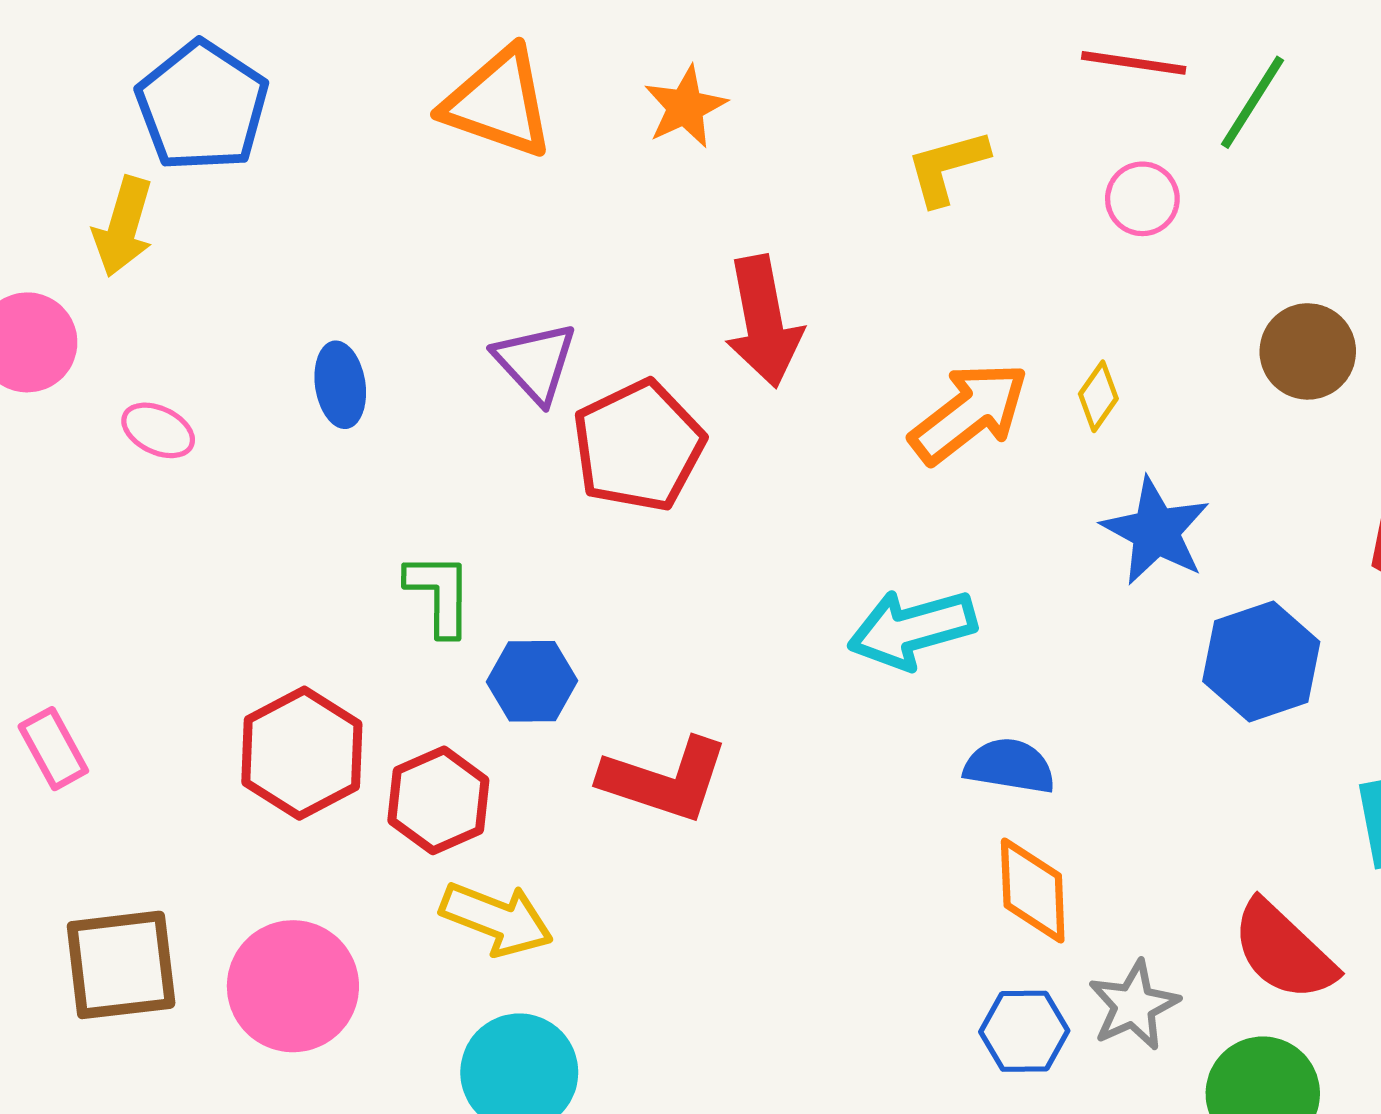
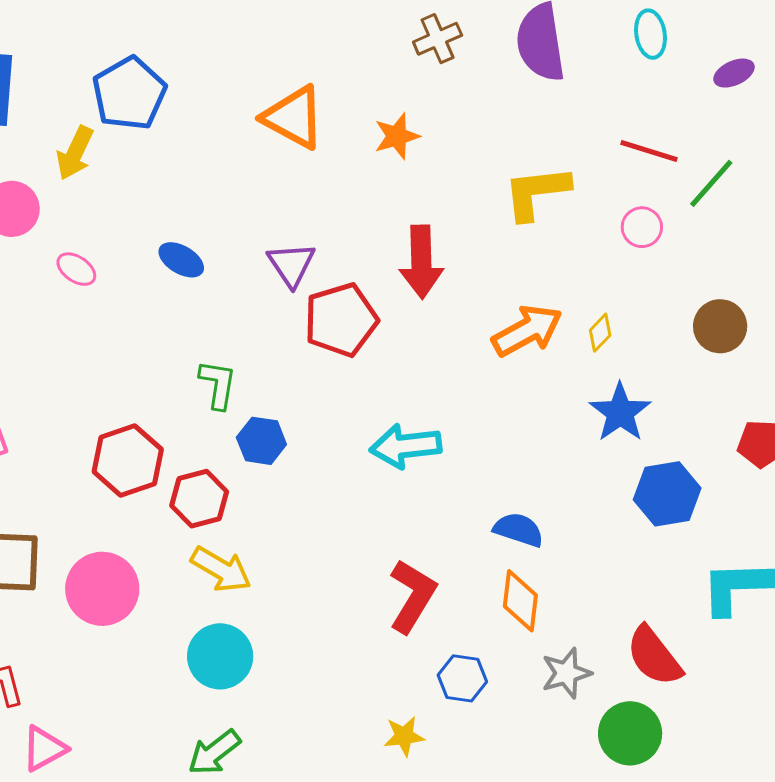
yellow L-shape: (947, 167) -> (536, 192), size x1.4
blue ellipse: (340, 385) -> (181, 260), turned -60
cyan arrow: (912, 629) -> (406, 446), moved
red L-shape: (665, 780) -> (412, 596), moved, turned -86
blue hexagon: (1024, 1031) -> (462, 678), moved

